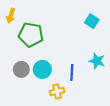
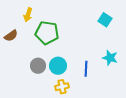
yellow cross: (57, 91) -> (62, 87), moved

